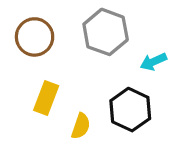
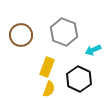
yellow rectangle: (46, 98) -> (47, 67), moved

